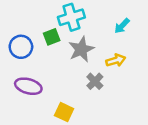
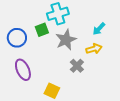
cyan arrow: (122, 26) -> (99, 29), moved
purple ellipse: (28, 86) -> (23, 70), turned 50

